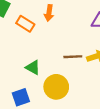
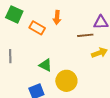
brown line: (73, 57) -> (85, 35), moved

